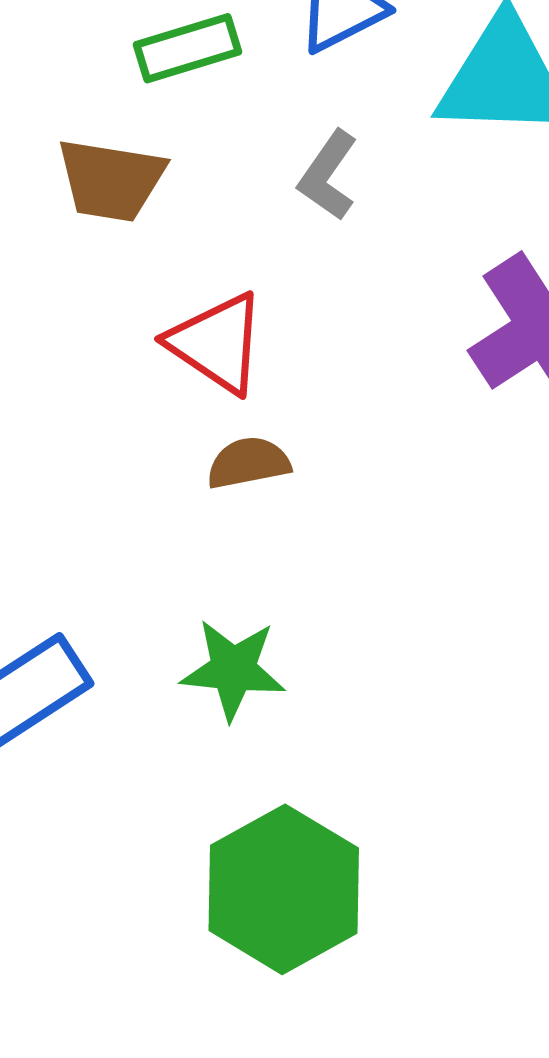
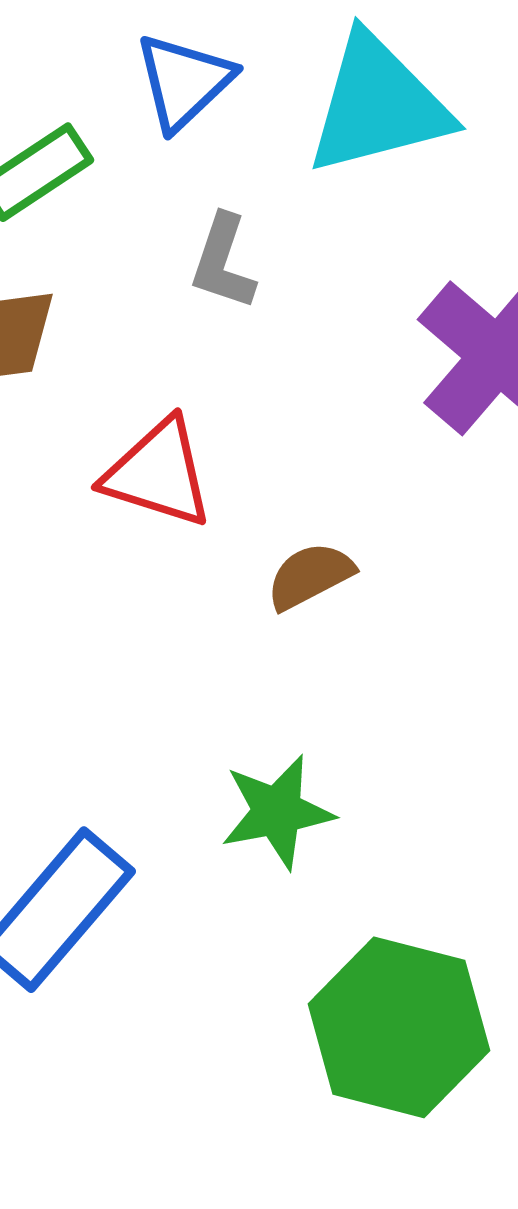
brown semicircle: (248, 463) -> (310, 576), moved

